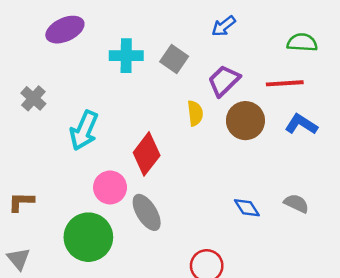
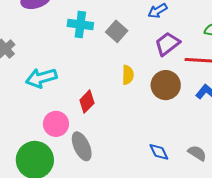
purple trapezoid: (224, 81) -> (167, 44), moved
cyan arrow: (84, 130) -> (41, 78), turned 44
red diamond: (147, 154) -> (87, 102), size x0.7

